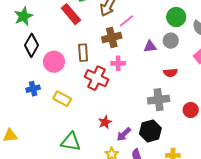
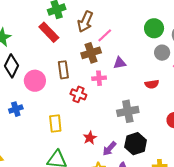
gray circle: (171, 41) -> (162, 53), moved
purple triangle: (150, 46) -> (120, 63), moved
red cross: (96, 78) -> (78, 94), size x0.7
yellow rectangle: (62, 99) -> (55, 124), moved, turned 60
gray cross: (159, 100) -> (128, 111), moved

